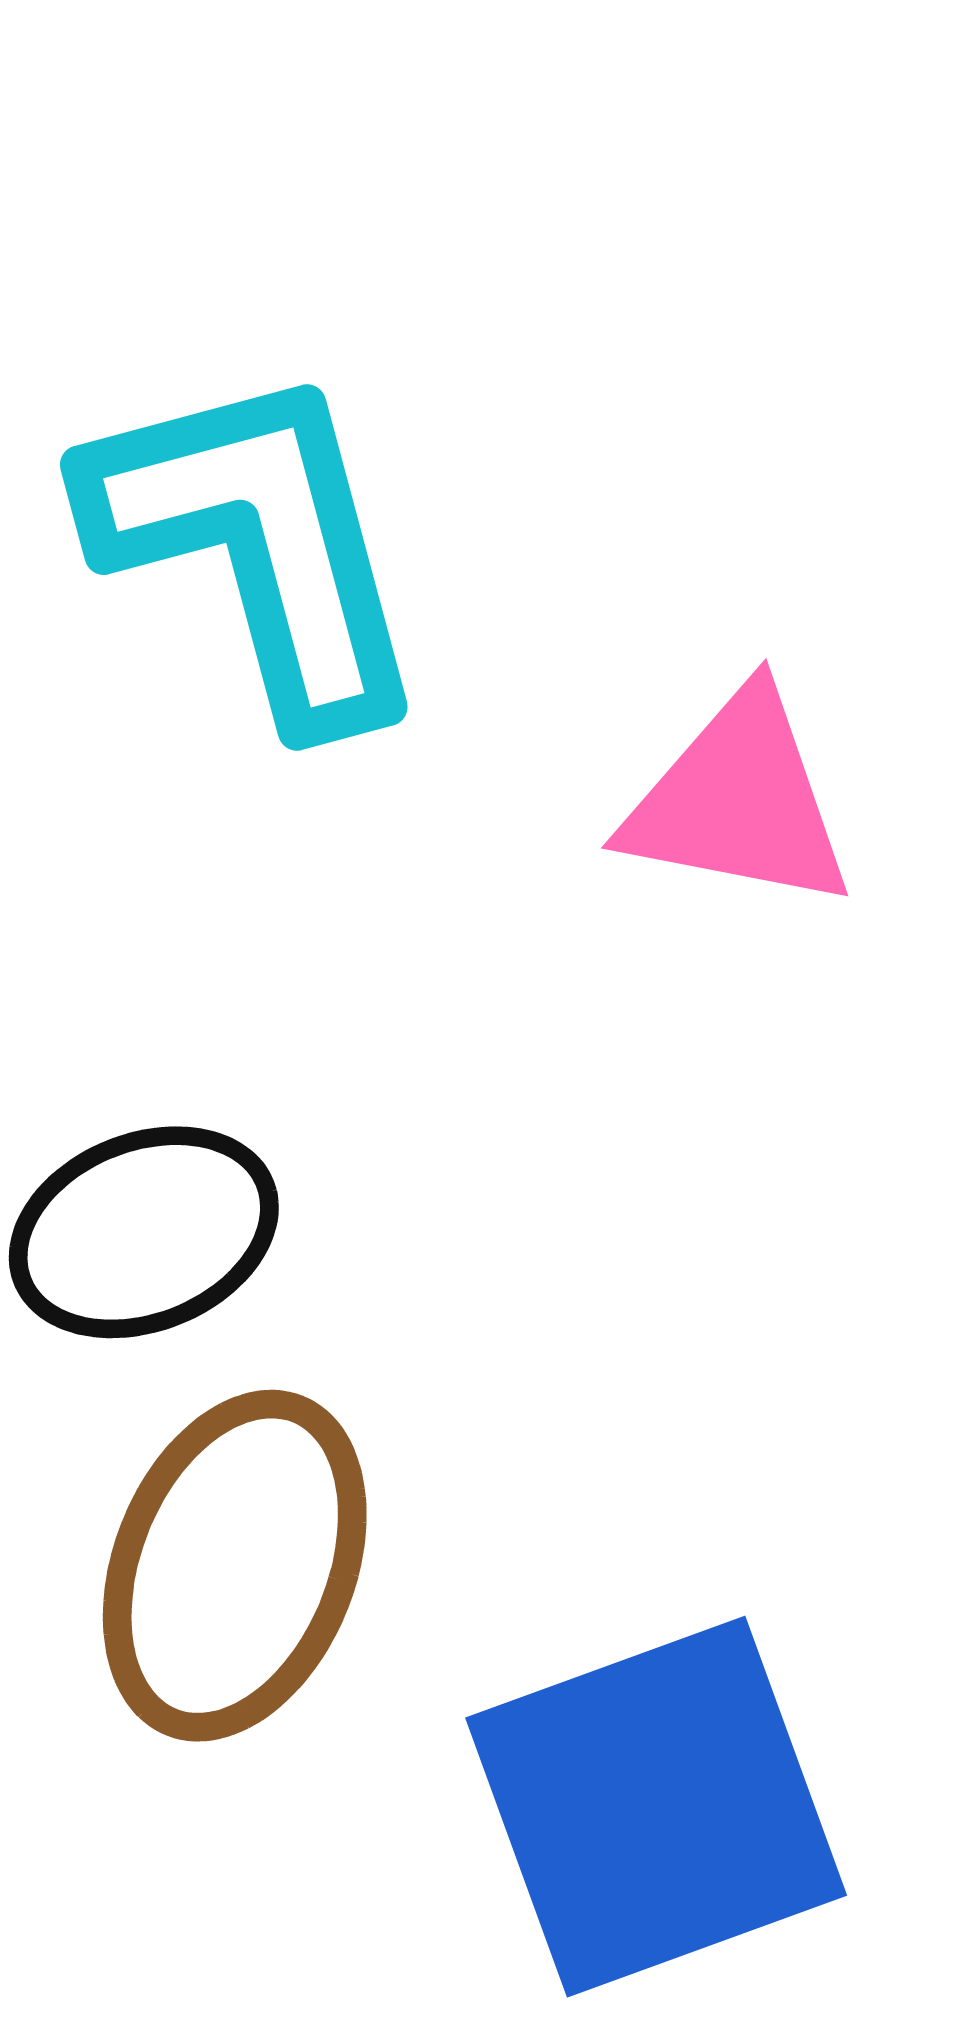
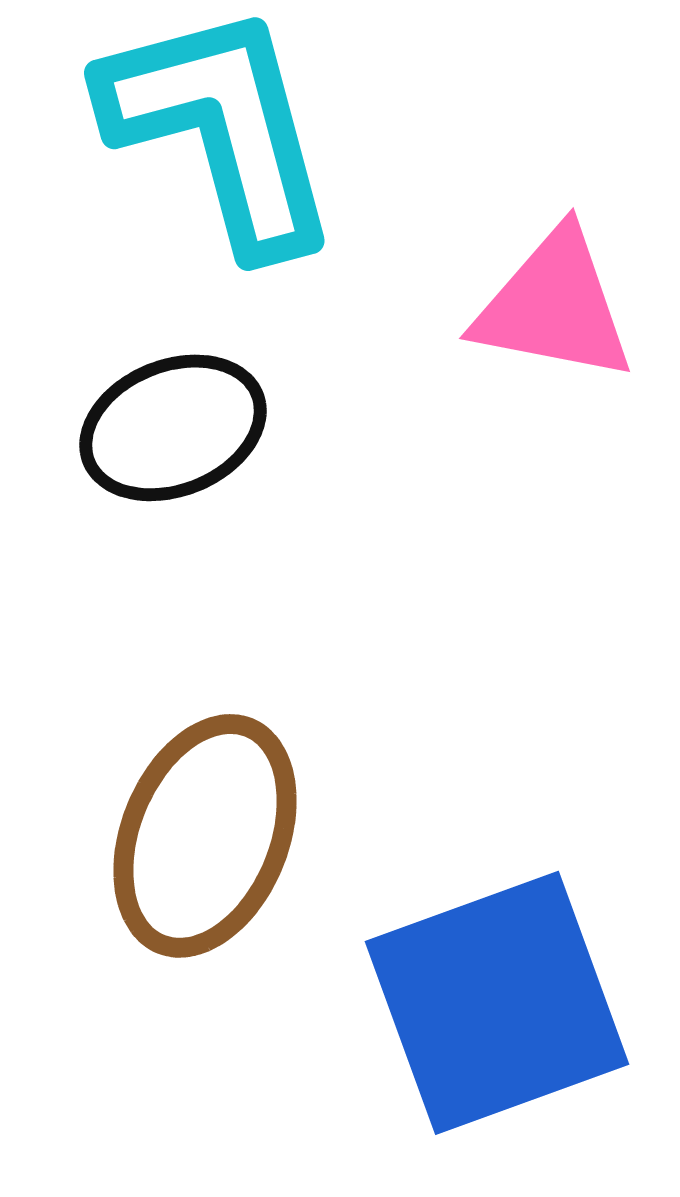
black ellipse: (144, 1232) -> (173, 428), moved

